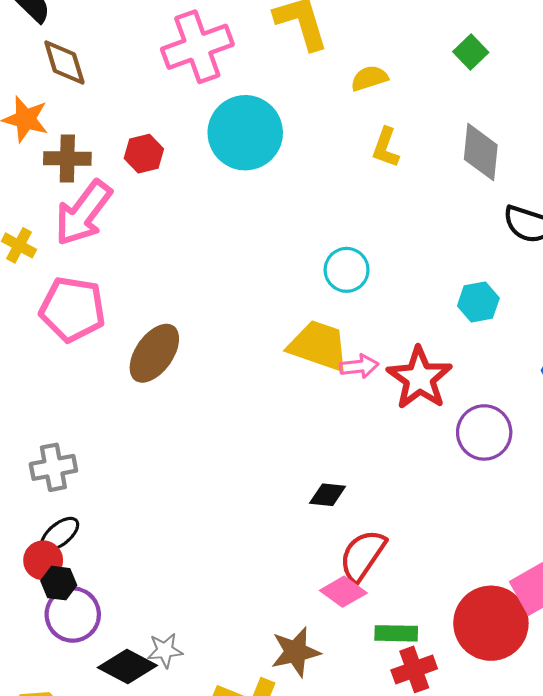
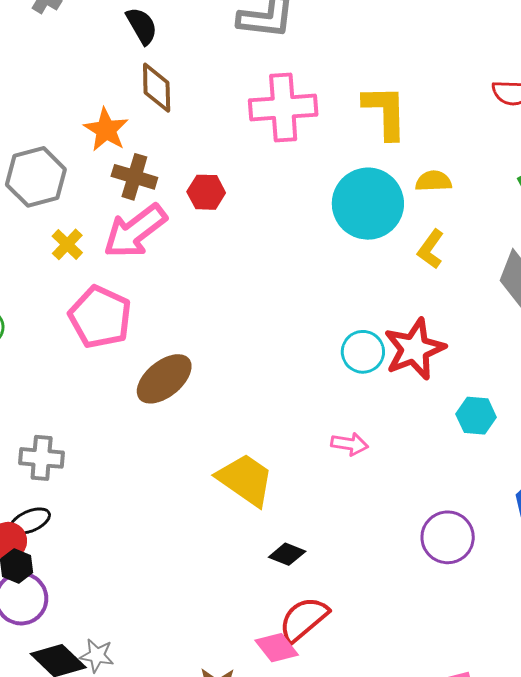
cyan circle: (245, 133) -> (368, 204), moved
yellow trapezoid: (318, 346) -> (245, 480), moved
red star: (420, 378) -> (414, 349), moved

